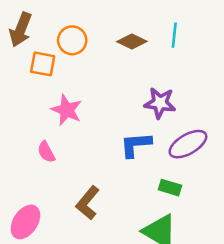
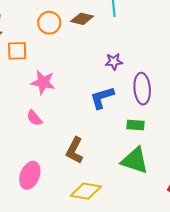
orange circle: (72, 40) -> (49, 23), moved
purple star: (160, 103) -> (114, 62), size x0.7
purple ellipse: (188, 144) -> (142, 89), turned -52

